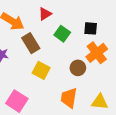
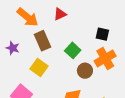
green square: (62, 34) -> (73, 50), moved
yellow square: (41, 70) -> (39, 67), moved

